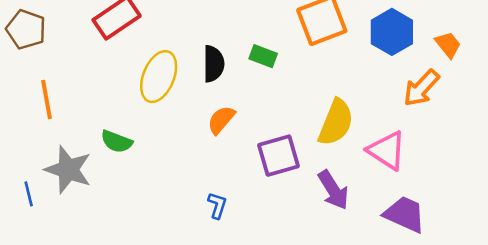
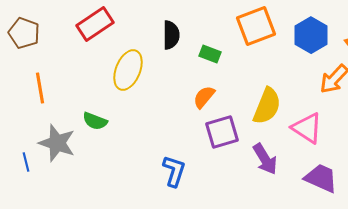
black semicircle: (213, 64) -> (171, 35), moved
orange semicircle: (221, 120) -> (204, 97), moved
blue L-shape: (217, 205) -> (174, 171), size x1.5

